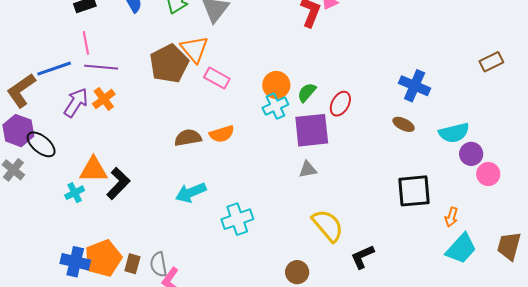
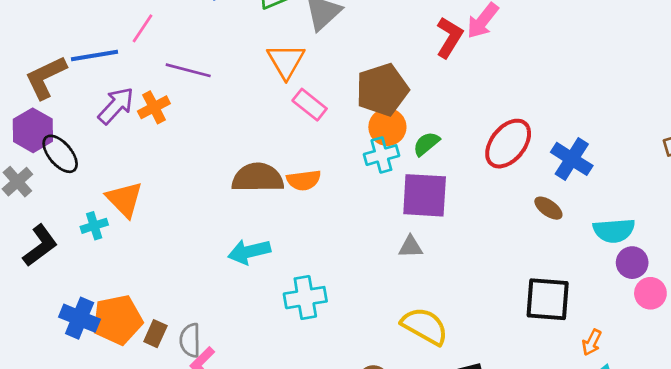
pink line: (86, 43) -> (143, 28), turned 35
brown pentagon: (169, 64) -> (382, 90), moved
purple line: (101, 67) -> (188, 70), moved
red ellipse: (340, 104) -> (508, 144), moved, size x1.5
brown semicircle: (188, 138) -> (258, 178), size x1.4
orange triangle: (93, 170) -> (124, 199), turned 36
black L-shape: (118, 183) -> (40, 246), moved
yellow semicircle: (328, 225) -> (425, 326), turned -30

